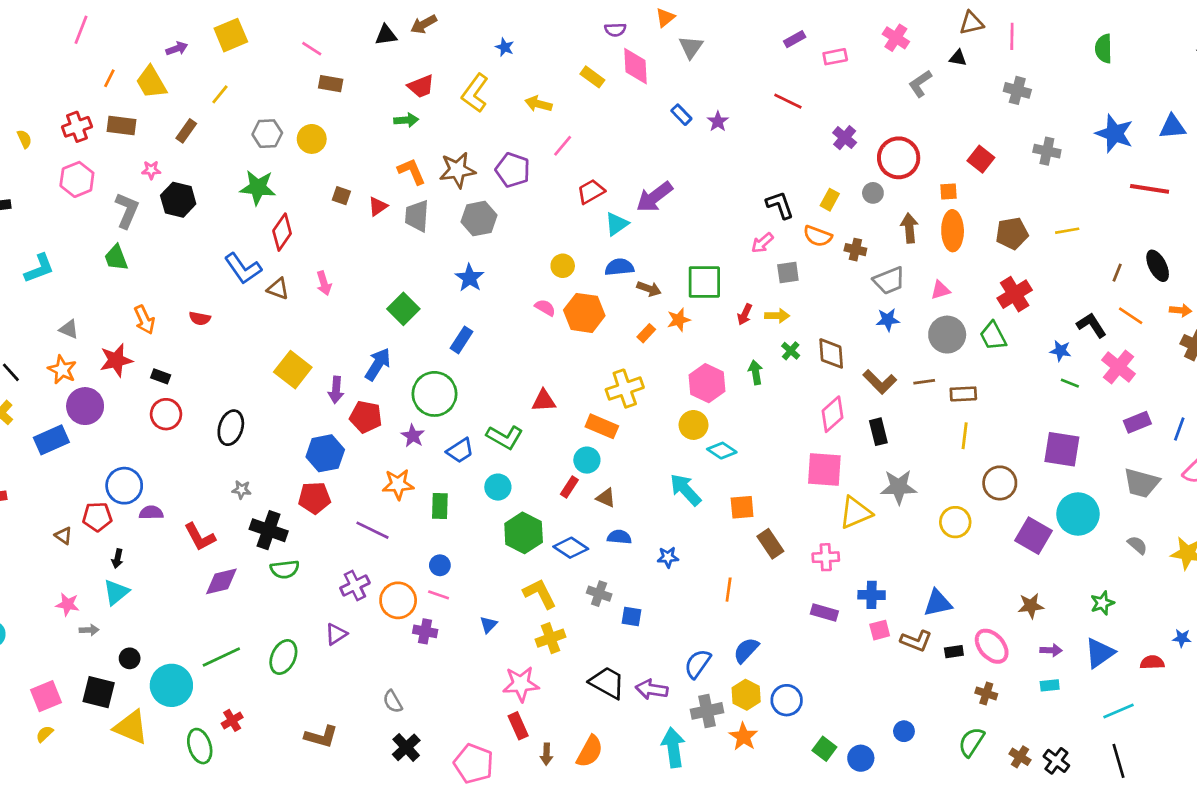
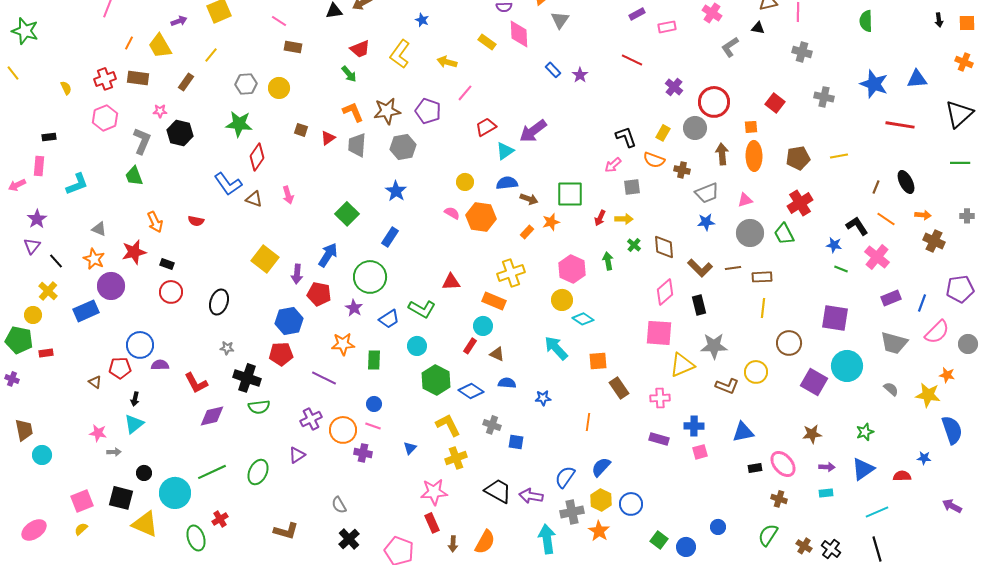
green arrow: (406, 120) -> (349, 74), turned 54
gray circle: (873, 193) -> (695, 128), size x1.5
brown L-shape: (916, 641) -> (727, 386), moved

